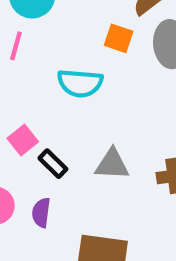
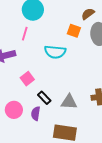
black rectangle: (53, 164) -> (44, 98), moved
gray triangle: (112, 164) -> (69, 102), moved

